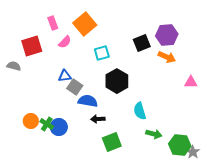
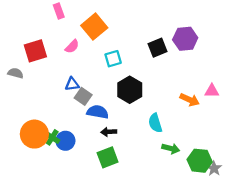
pink rectangle: (53, 23) -> (59, 11), moved
orange arrow: (167, 57) -> (190, 100), moved
orange circle: (31, 121) -> (34, 134), size x1.6
green square: (112, 142) -> (108, 157), moved

